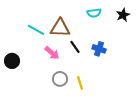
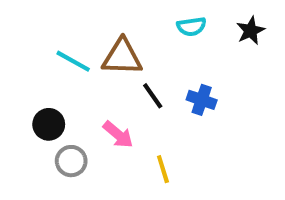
pink arrow: (52, 53) -> (118, 135), moved
black circle: (12, 61) -> (49, 124), moved
gray circle: (60, 79) -> (71, 161), moved

